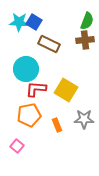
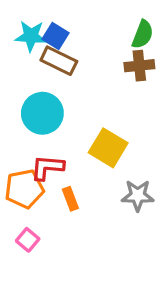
brown rectangle: (49, 44) -> (59, 61), moved
red L-shape: (36, 89) -> (47, 168), moved
orange pentagon: (29, 115) -> (24, 189), moved
orange rectangle: (57, 125) -> (70, 199), moved

